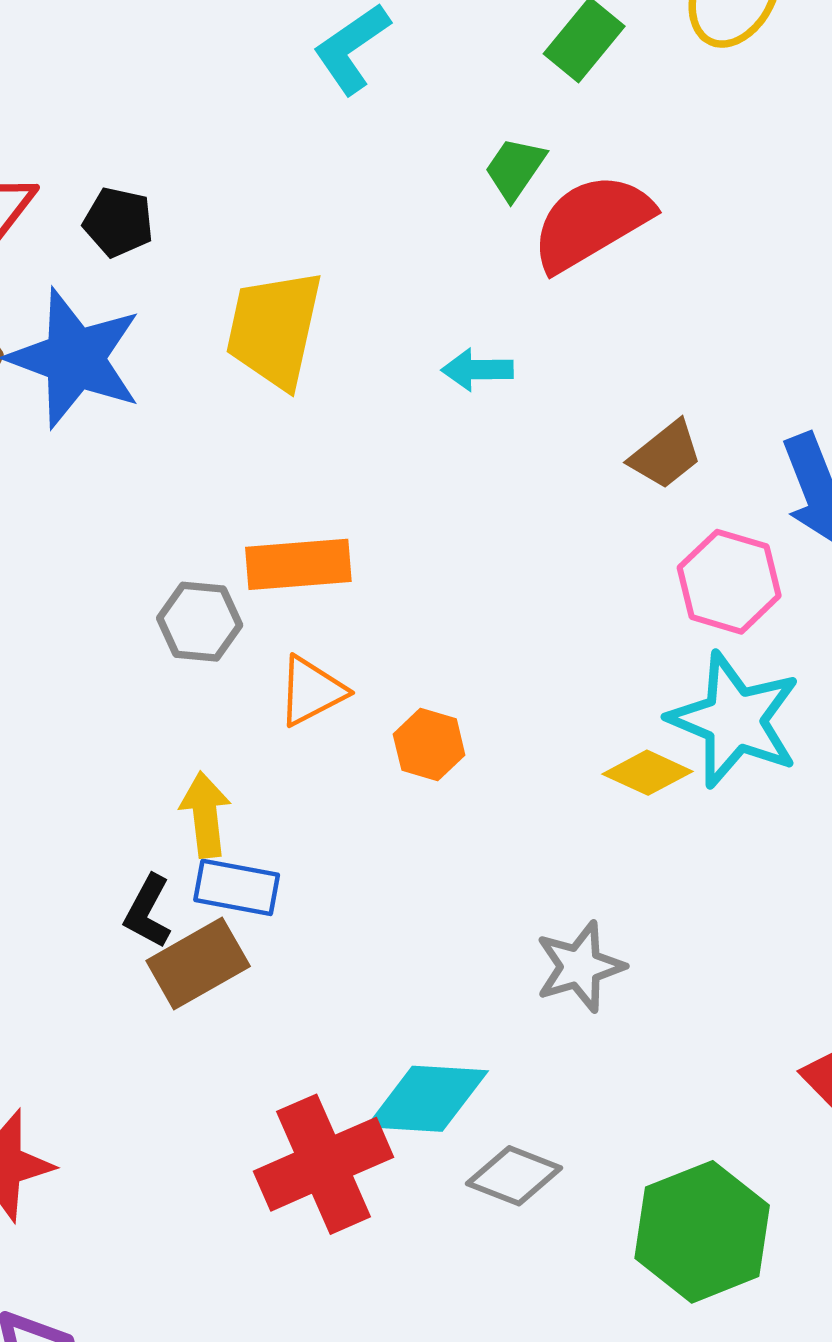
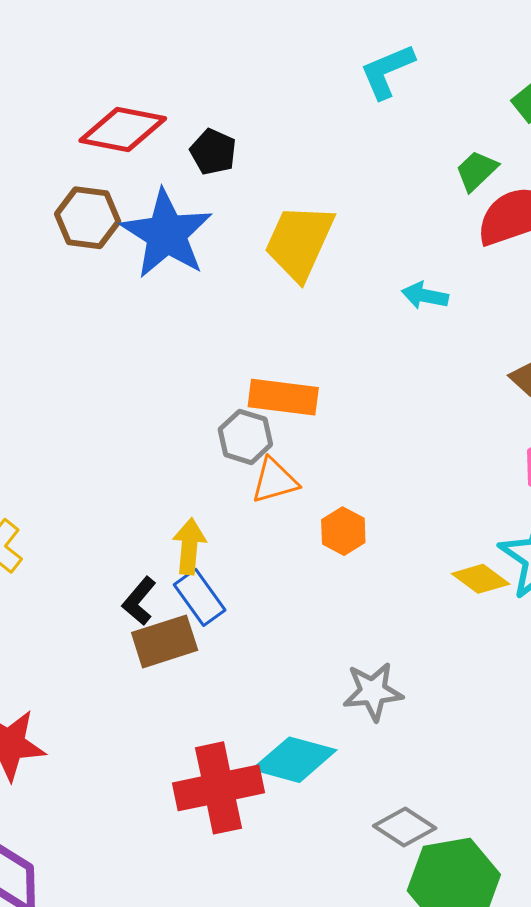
gray hexagon: (200, 622) -> (245, 437), moved
blue rectangle: (237, 887) -> (200, 597), turned 32
gray star: (580, 967) -> (373, 692), moved
gray diamond: (514, 1176) -> (405, 827), moved

